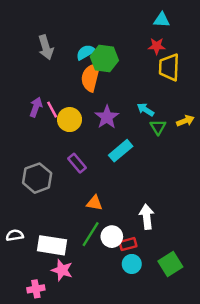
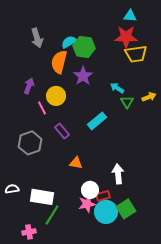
red star: (157, 46) -> (126, 37), size x1.6
yellow trapezoid: (169, 67) -> (136, 54), turned -100
orange semicircle: (91, 77) -> (59, 62), moved
pink line: (52, 110) -> (42, 108), moved
purple star: (107, 117) -> (83, 76), moved
green line: (91, 234) -> (52, 215), moved
cyan circle: (132, 264) -> (106, 212), size x1.5
green square: (170, 264) -> (126, 209), moved
pink star: (62, 270) -> (87, 204), moved, turned -30

